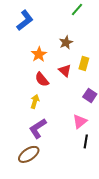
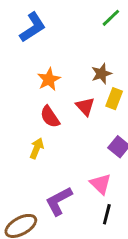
brown star: (66, 42) -> (101, 74), moved
pink triangle: (80, 121) -> (101, 184), turned -42
purple L-shape: (38, 128) -> (59, 201), moved

